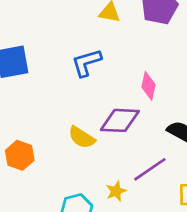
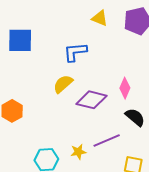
pink diamond: (148, 86) -> (125, 88), moved
yellow semicircle: (82, 137) -> (63, 84), moved, turned 95

